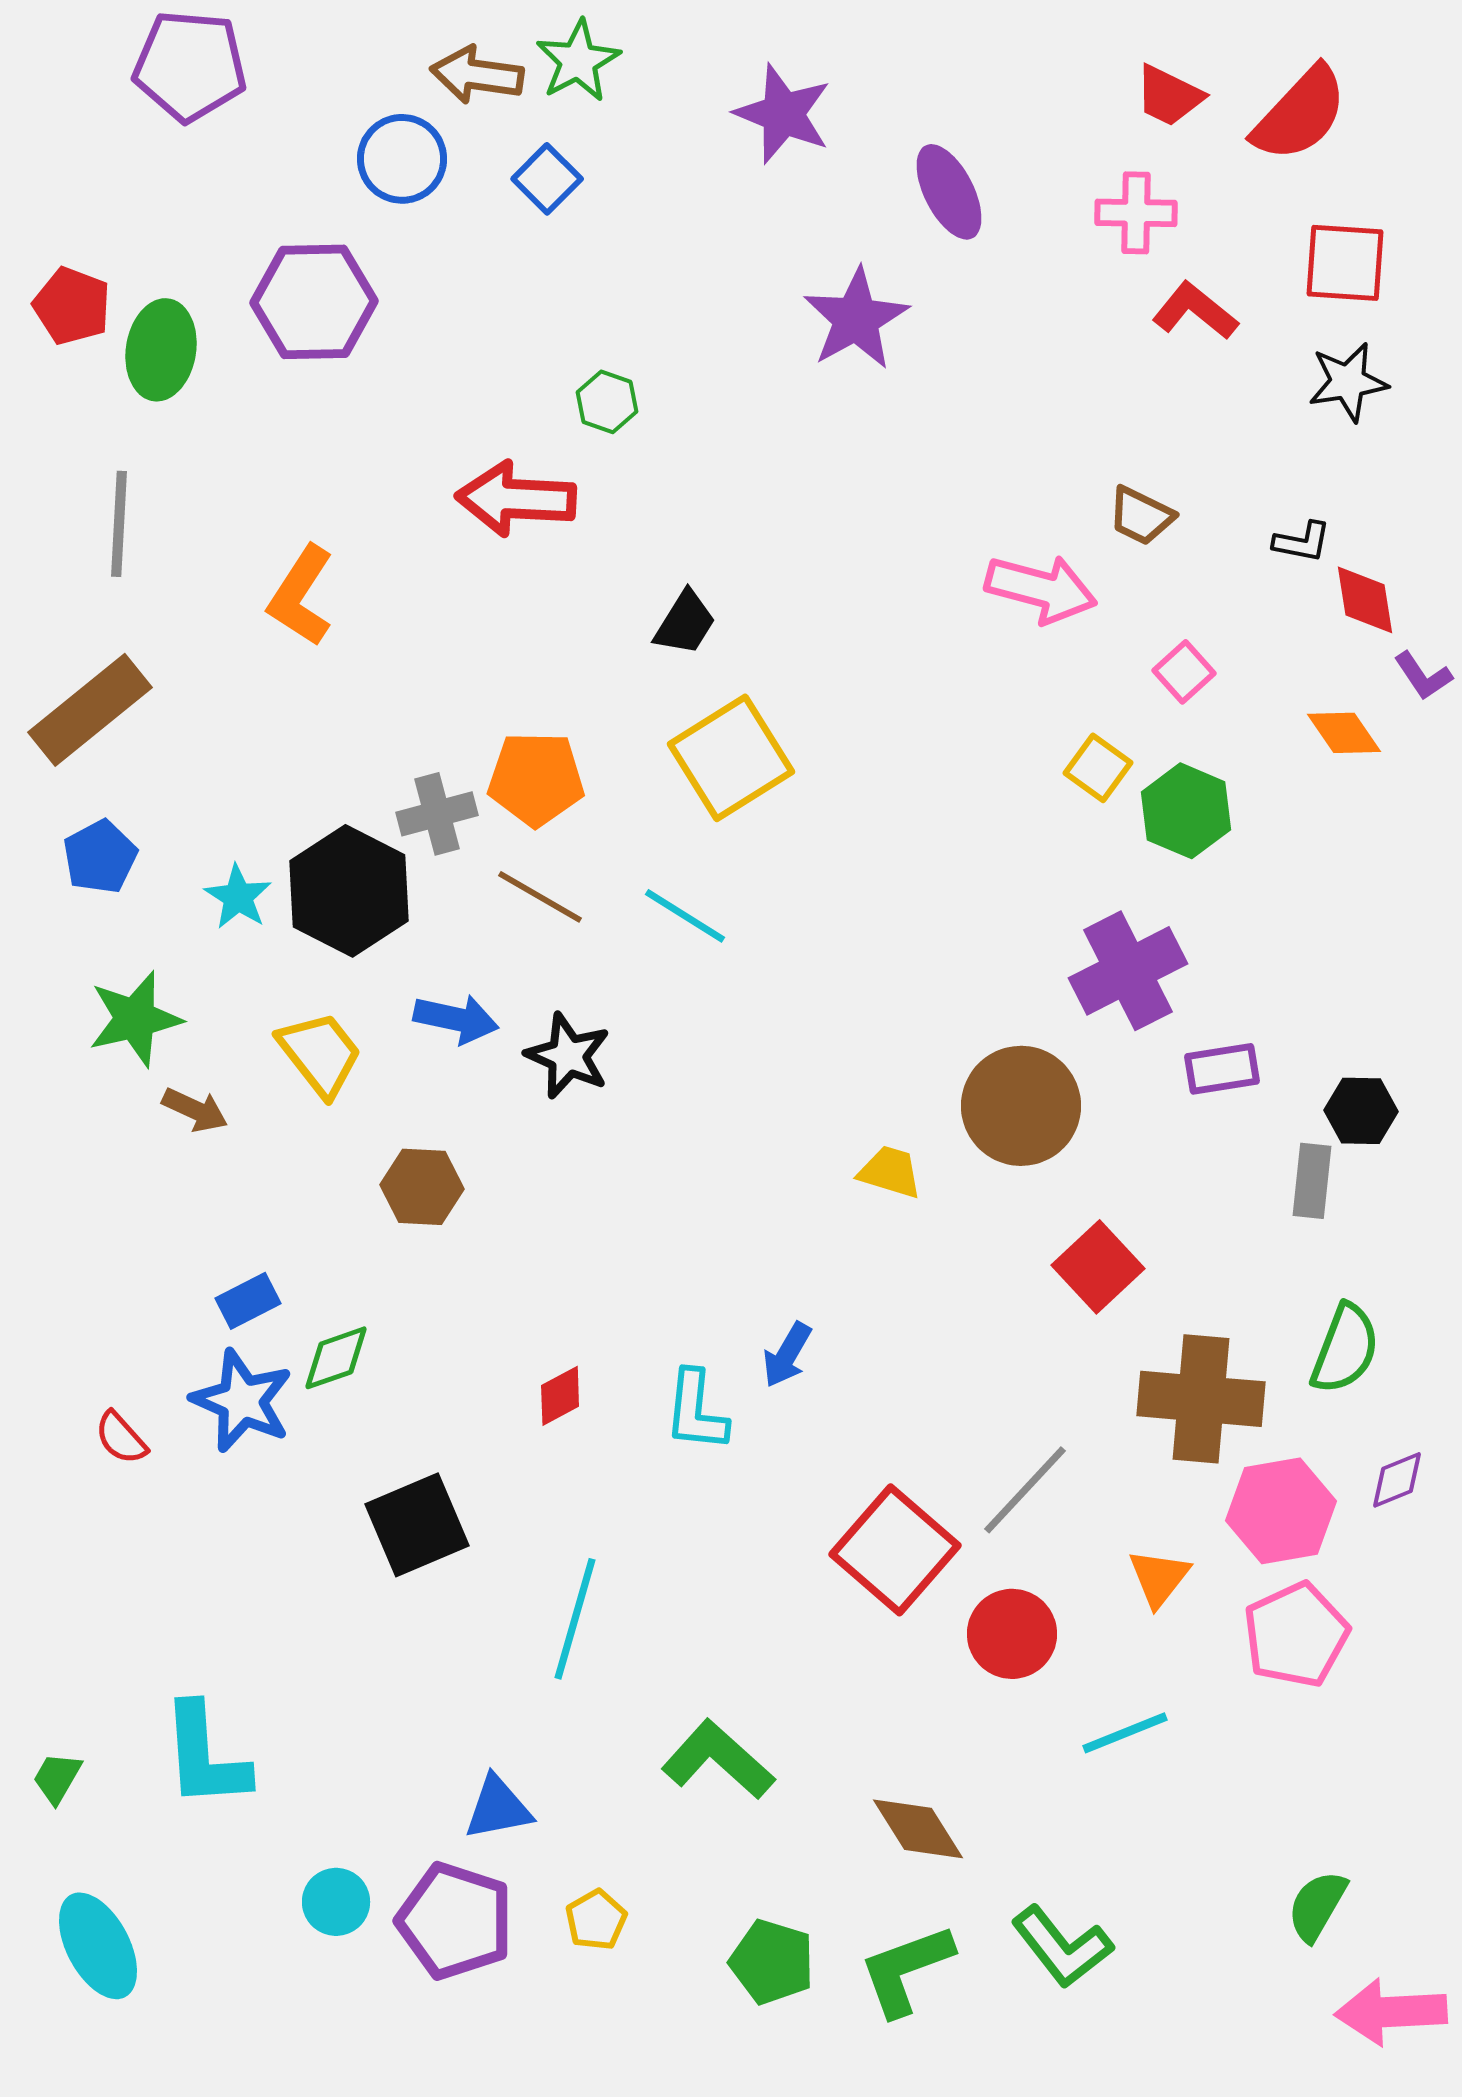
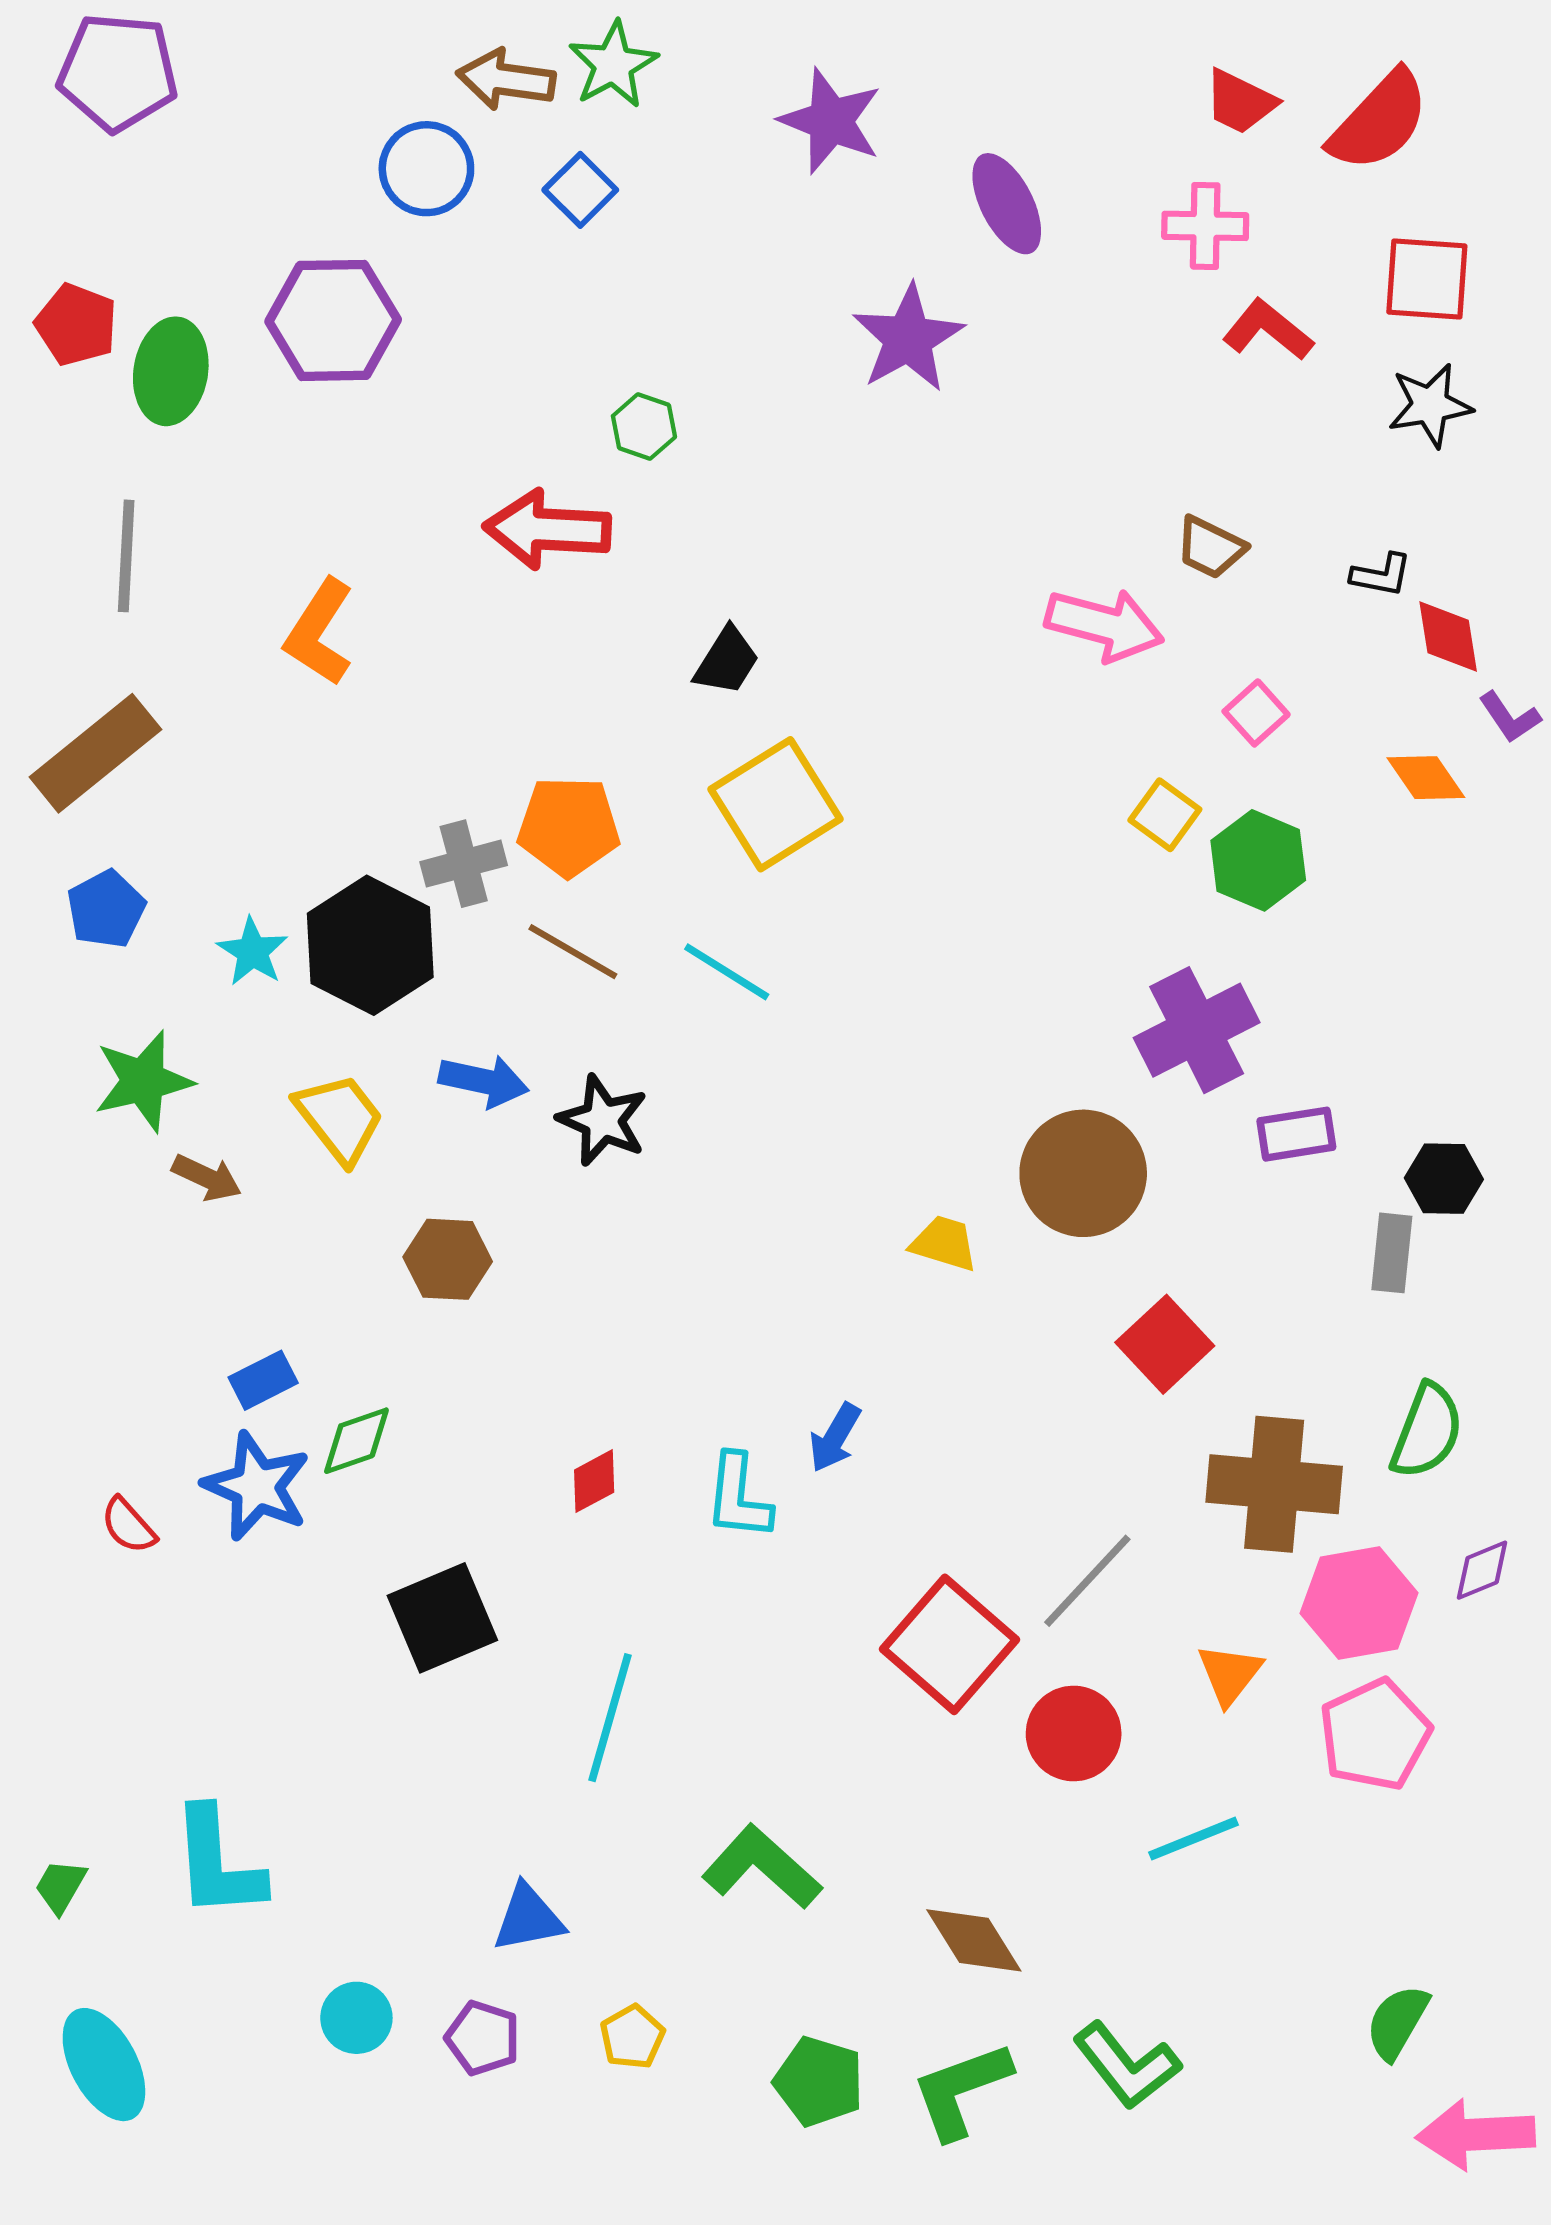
purple pentagon: (190, 66) -> (118, 72), moved
purple pentagon: (455, 1921) -> (483, 2038), size x0.6

